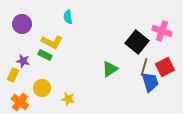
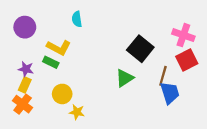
black square: (137, 42) -> (140, 49), moved
red square: (165, 67) -> (187, 60), moved
yellow rectangle: (13, 75) -> (25, 85), moved
yellow circle: (42, 88) -> (62, 94), moved
orange cross: (20, 102) -> (23, 104), moved

